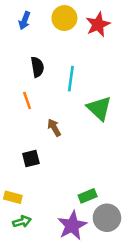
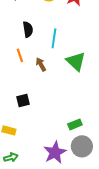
brown arrow: (54, 128) -> (41, 64), moved
green rectangle: (88, 196) -> (75, 124), moved
green arrow: (22, 222) -> (11, 157), moved

